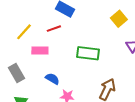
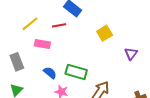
yellow square: (119, 19) -> (105, 33), moved
green rectangle: (88, 53) -> (76, 72), moved

